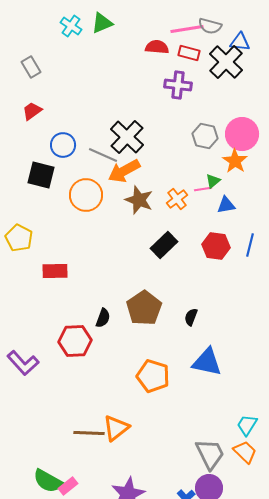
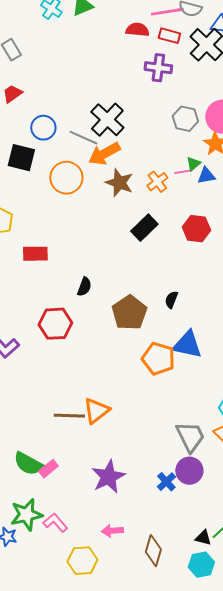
blue triangle: (226, 205) -> (206, 176), moved
brown pentagon: (144, 308) -> (129, 313), moved
black semicircle: (103, 318) -> (84, 287), moved
orange pentagon: (153, 376) -> (158, 359), moved

